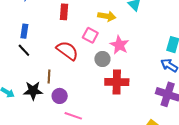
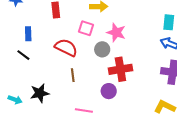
blue rectangle: (24, 31) -> (28, 34), moved
brown line: (49, 77) -> (73, 75), moved
purple circle: (60, 96) -> (109, 91), moved

